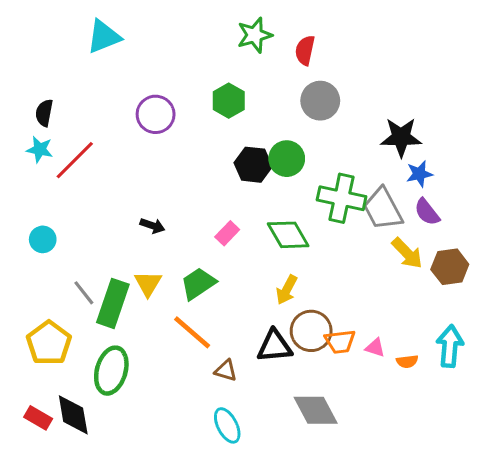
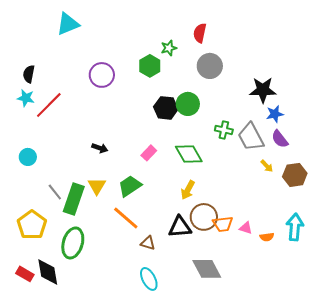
green star: (255, 35) -> (169, 48), moved, size x0.7
green cross: (342, 198) -> (224, 130), size x0.6
yellow arrow: (407, 253) -> (267, 166), size x0.6

